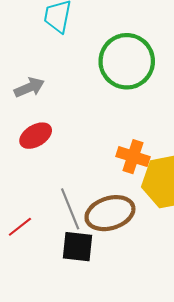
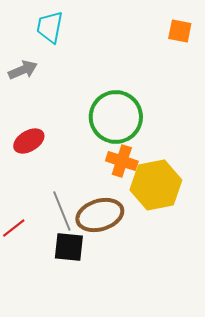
green circle: (127, 61) -> (116, 117), moved
gray arrow: (29, 87) -> (23, 70), moved

